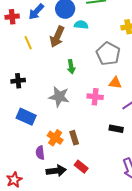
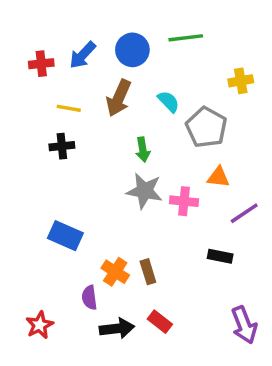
cyan semicircle: (81, 25) -> (169, 101), moved, turned 40
yellow line: (28, 43) -> (69, 108), turned -56
black cross: (18, 81) -> (62, 146), moved
gray star: (59, 97) -> (144, 191), moved
red star: (14, 180) -> (40, 325), moved

